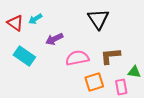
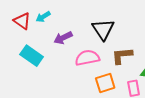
black triangle: (98, 19) -> (103, 29), moved

